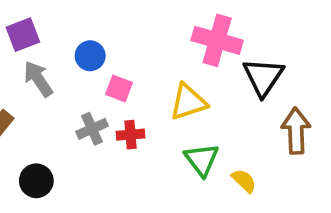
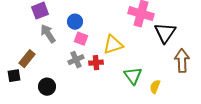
pink square: (119, 88) -> (81, 39), moved
yellow triangle: (188, 102) -> (113, 45), moved
yellow semicircle: (244, 181) -> (155, 87), turned -112

